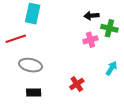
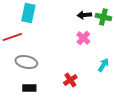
green cross: (109, 28) -> (103, 17), moved
pink cross: (90, 40) -> (83, 38), turned -32

